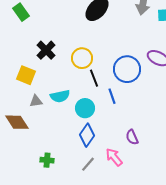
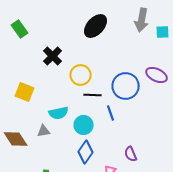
black cross: (46, 50) -> (53, 56), moved
black line: (94, 78) -> (93, 95), turned -66
gray triangle: (36, 101) -> (44, 131), moved

